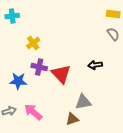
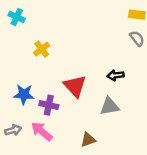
cyan cross: (12, 16) -> (17, 17), turned 32
purple cross: (39, 67) -> (49, 105), moved
gray triangle: (83, 102) -> (110, 106), moved

